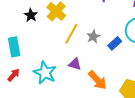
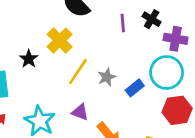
black star: (31, 15) -> (29, 59), moved

